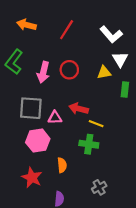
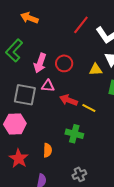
red line: (67, 30) -> (81, 25), moved
pink triangle: (55, 118) -> (48, 86), moved
yellow line: (96, 124) -> (89, 108), moved
pink hexagon: (38, 141) -> (15, 124), moved

